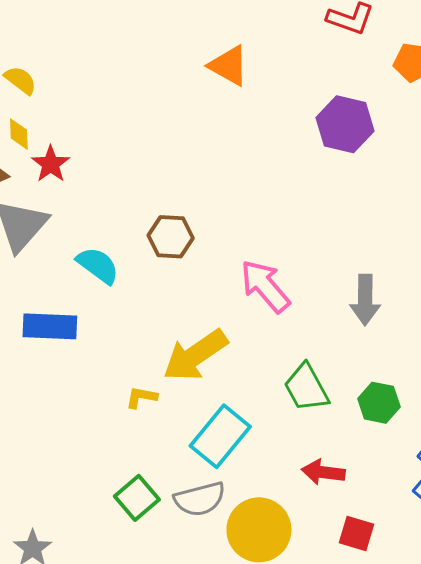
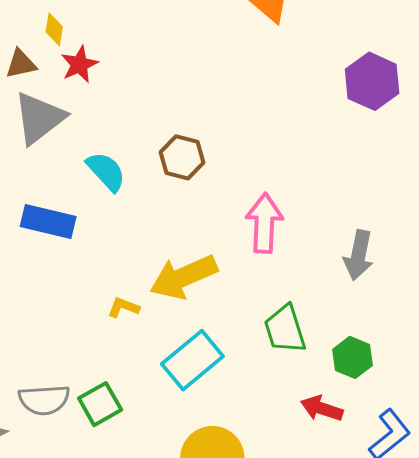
pink arrow: (265, 286) -> (264, 223), turned 32
red arrow: (323, 472) -> (322, 408), moved
gray semicircle: (200, 499) -> (44, 400), moved

